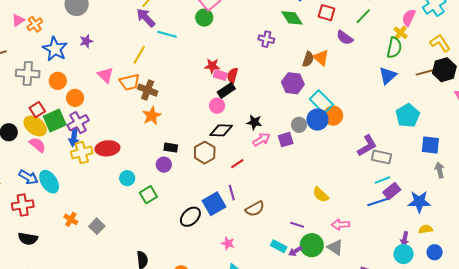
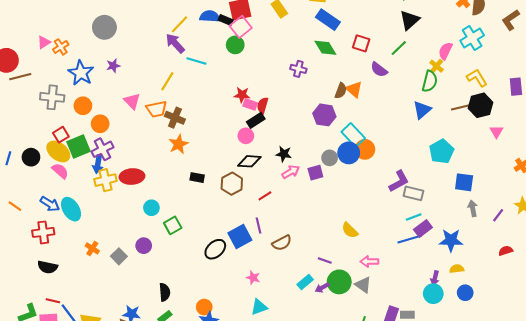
purple circle: (164, 165) -> (144, 246), moved
cyan rectangle: (279, 246) -> (305, 282), turned -70

